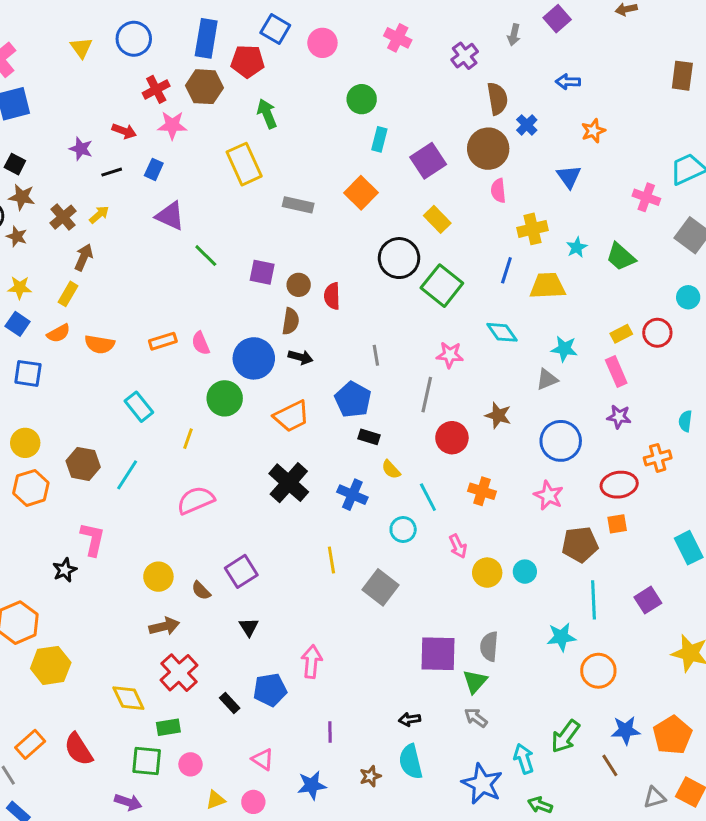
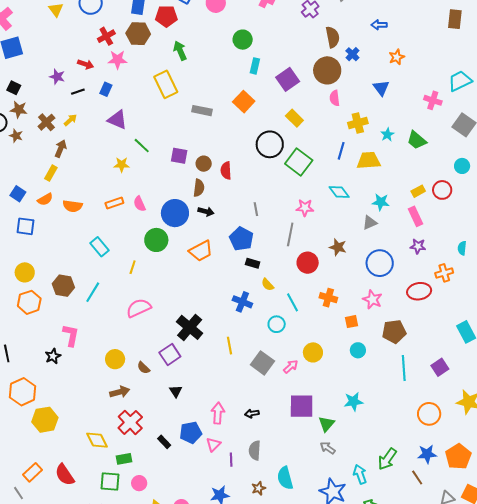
yellow star: (20, 288) -> (122, 165), moved
black cross: (289, 483) -> (190, 327), moved
orange square: (617, 524) -> (352, 322), moved
pink arrow: (458, 546) -> (291, 367), moved, turned -105
yellow circle: (487, 573) -> (313, 352), moved
cyan star: (561, 637) -> (353, 402), moved
gray semicircle: (489, 646) -> (255, 450), moved
orange circle: (598, 671) -> (429, 414), moved
black arrow: (410, 719) -> (252, 414), moved
pink triangle: (263, 759) -> (213, 444), moved, turned 42

